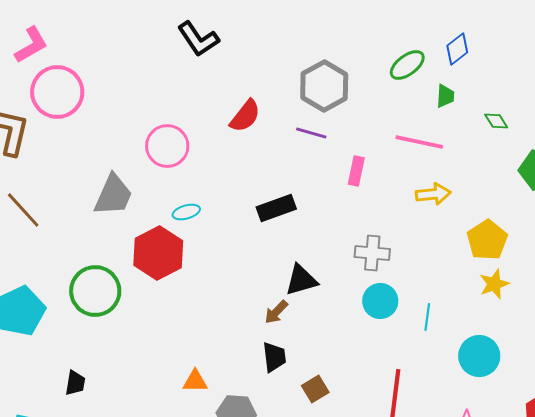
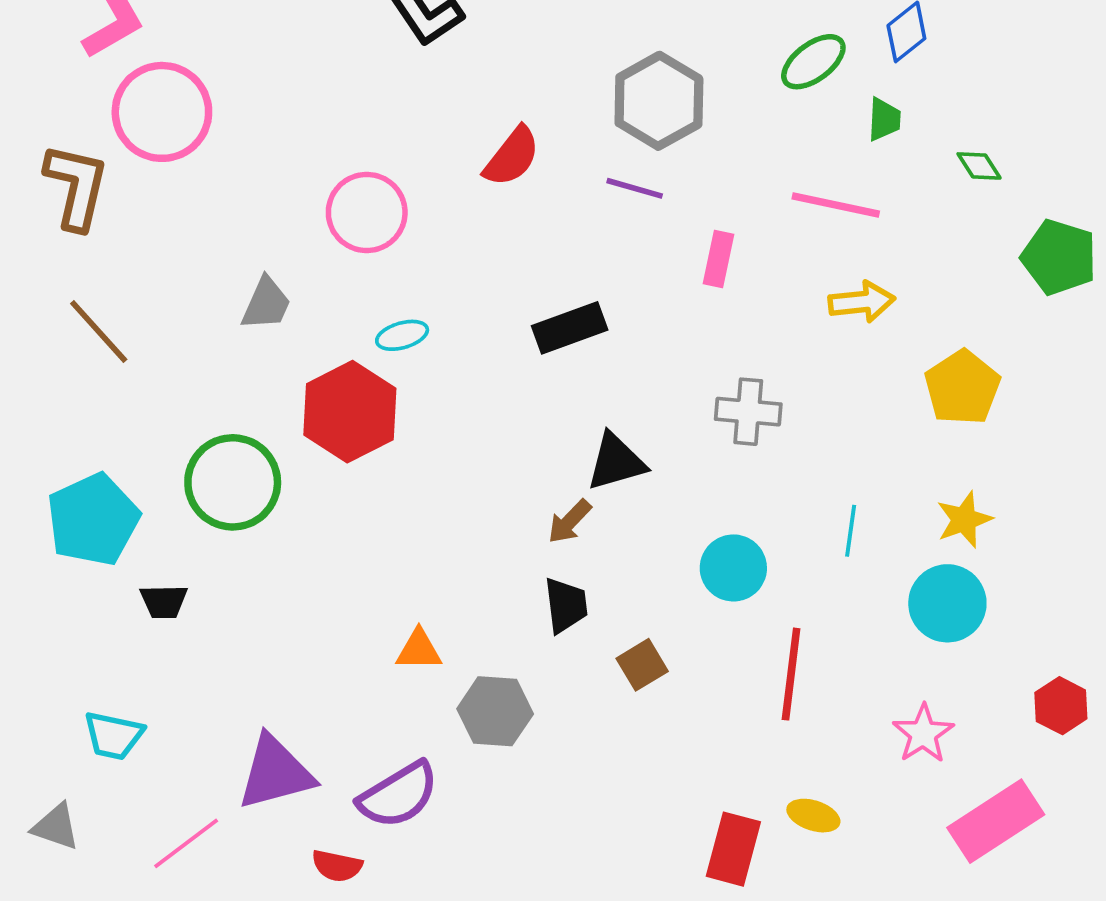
gray trapezoid: (113, 195) -> (266, 304), size x0.7
yellow star: (494, 284) -> (964, 520), moved
cyan circle: (380, 301) -> (733, 568), moved
black trapezoid: (75, 383) -> (164, 601), moved, turned 80

